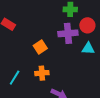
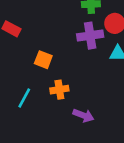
orange square: (40, 47) -> (43, 60), moved, turned -32

